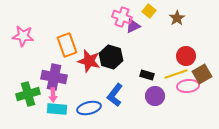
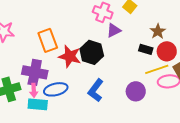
brown star: (177, 18) -> (158, 31), moved
purple triangle: (133, 26) -> (114, 30), moved
black rectangle: (147, 75) -> (146, 49), moved
blue ellipse: (89, 108) -> (56, 89), moved

